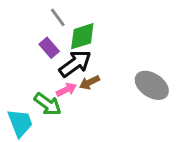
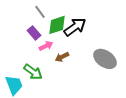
black arrow: (75, 64) -> (75, 27), moved
pink arrow: (66, 90) -> (46, 46), moved

